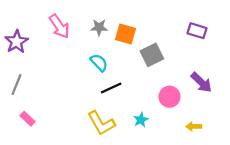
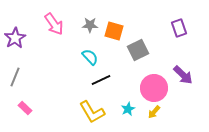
purple rectangle: (197, 31) -> (179, 28), turned 54
pink circle: (169, 97) -> (154, 88), size x1.4
yellow arrow: (194, 126) -> (154, 112), moved, turned -48

